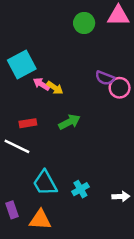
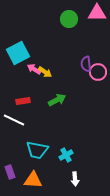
purple semicircle: (105, 78) -> (86, 64), turned 63
cyan trapezoid: (45, 183) -> (37, 150), turned -50
white arrow: (121, 196) -> (75, 179), moved, turned 88

